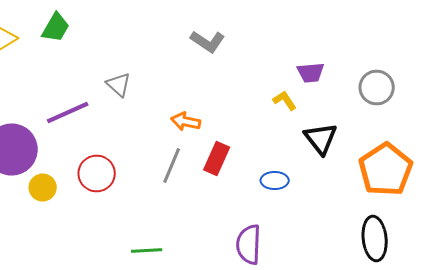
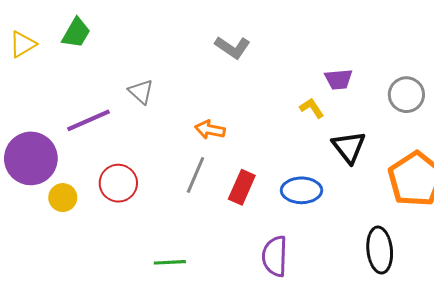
red rectangle: (217, 158) -> (242, 187), moved
blue ellipse: (275, 180) -> (301, 190), size x1.4
black ellipse: (375, 238) -> (380, 250), moved

